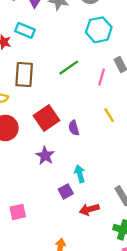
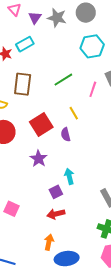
cyan rectangle: (25, 30) -> (25, 44), turned -54
yellow line: (109, 115) -> (74, 113), moved
red arrow: (89, 209) -> (56, 214), moved
pink square: (18, 212) -> (12, 209), turned 35

